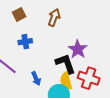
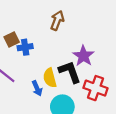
brown square: (19, 14) -> (12, 40), moved
yellow semicircle: (66, 81) -> (50, 78), moved

